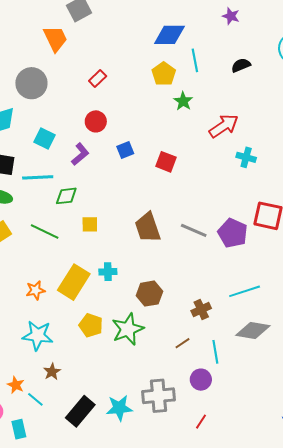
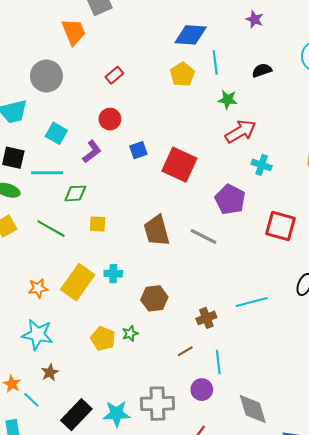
green star: (183, 101) -> (228, 100), moved, turned -30
red square: (166, 162) -> (179, 165), size x1.6
purple pentagon: (233, 233) -> (230, 199), moved
yellow pentagon: (91, 325) -> (103, 339), moved
green star: (128, 329) -> (130, 334), size x0.5
gray diamond: (253, 331) -> (253, 409), moved, turned 60

